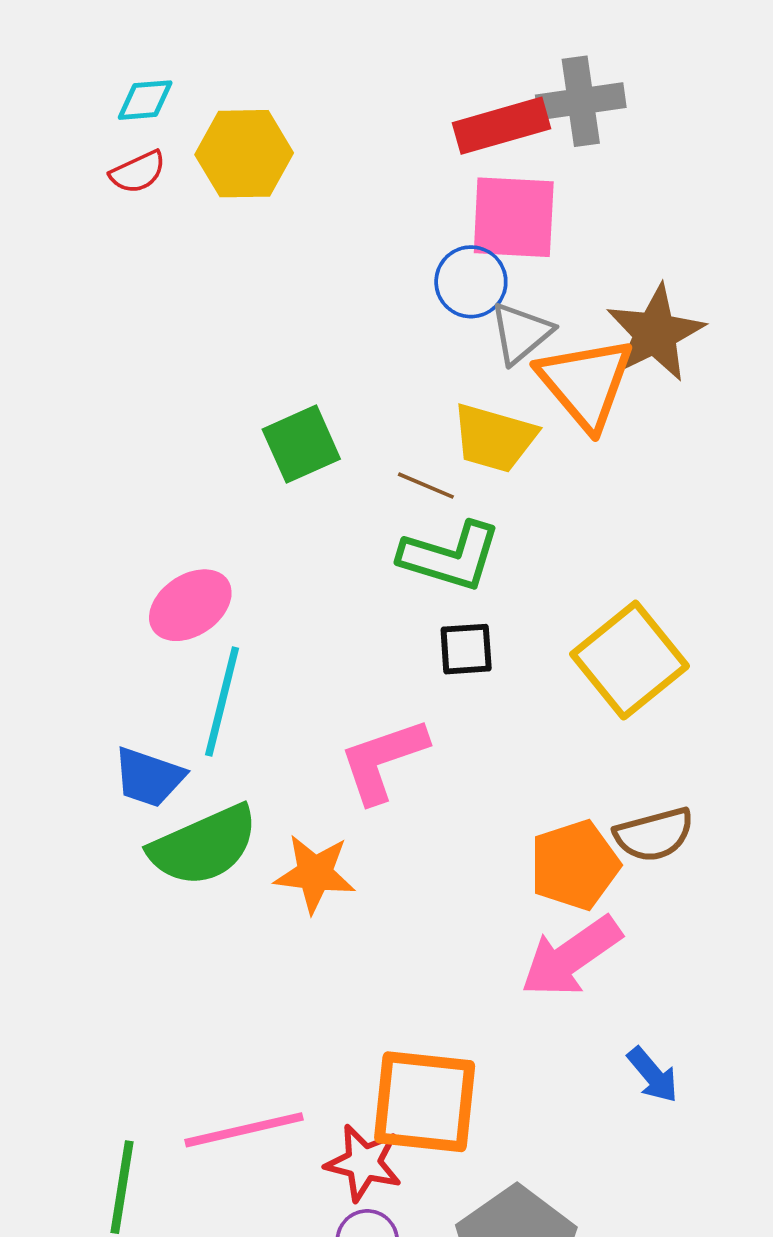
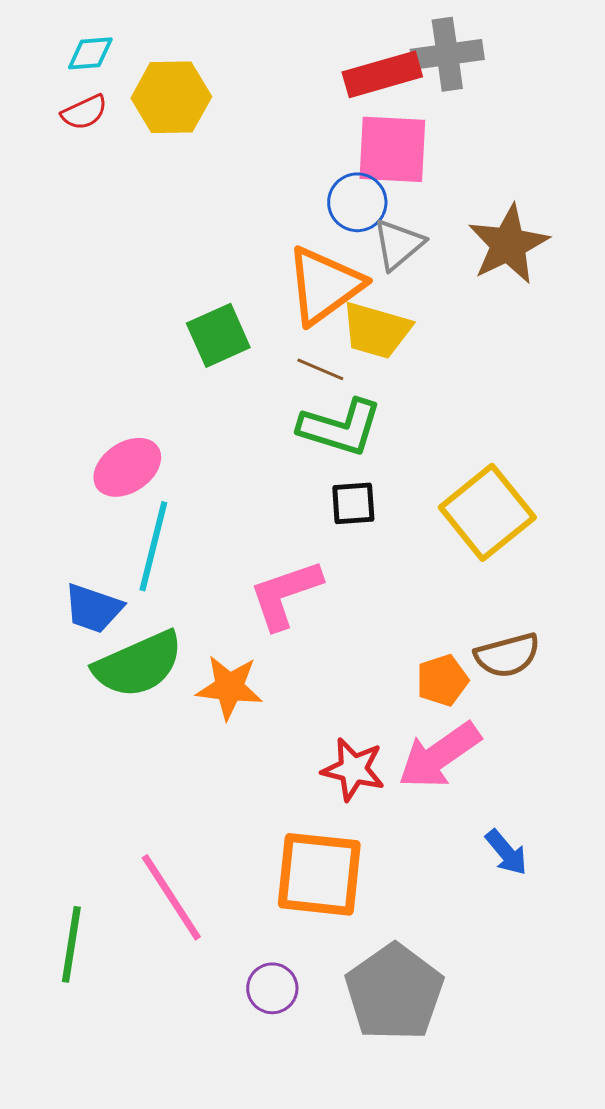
orange triangle: (586, 383) -> (324, 285), moved, turned 34
orange pentagon: (575, 865) -> (442, 680), size x0.7
pink line: (244, 1130) -> (171, 897), turned 70
red star: (364, 1163) -> (353, 769), moved

